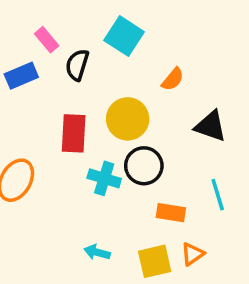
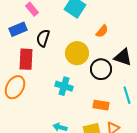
black semicircle: (77, 65) -> (43, 38), moved
red rectangle: (74, 133) -> (26, 59), moved
black circle: (144, 166) -> (101, 69), moved

